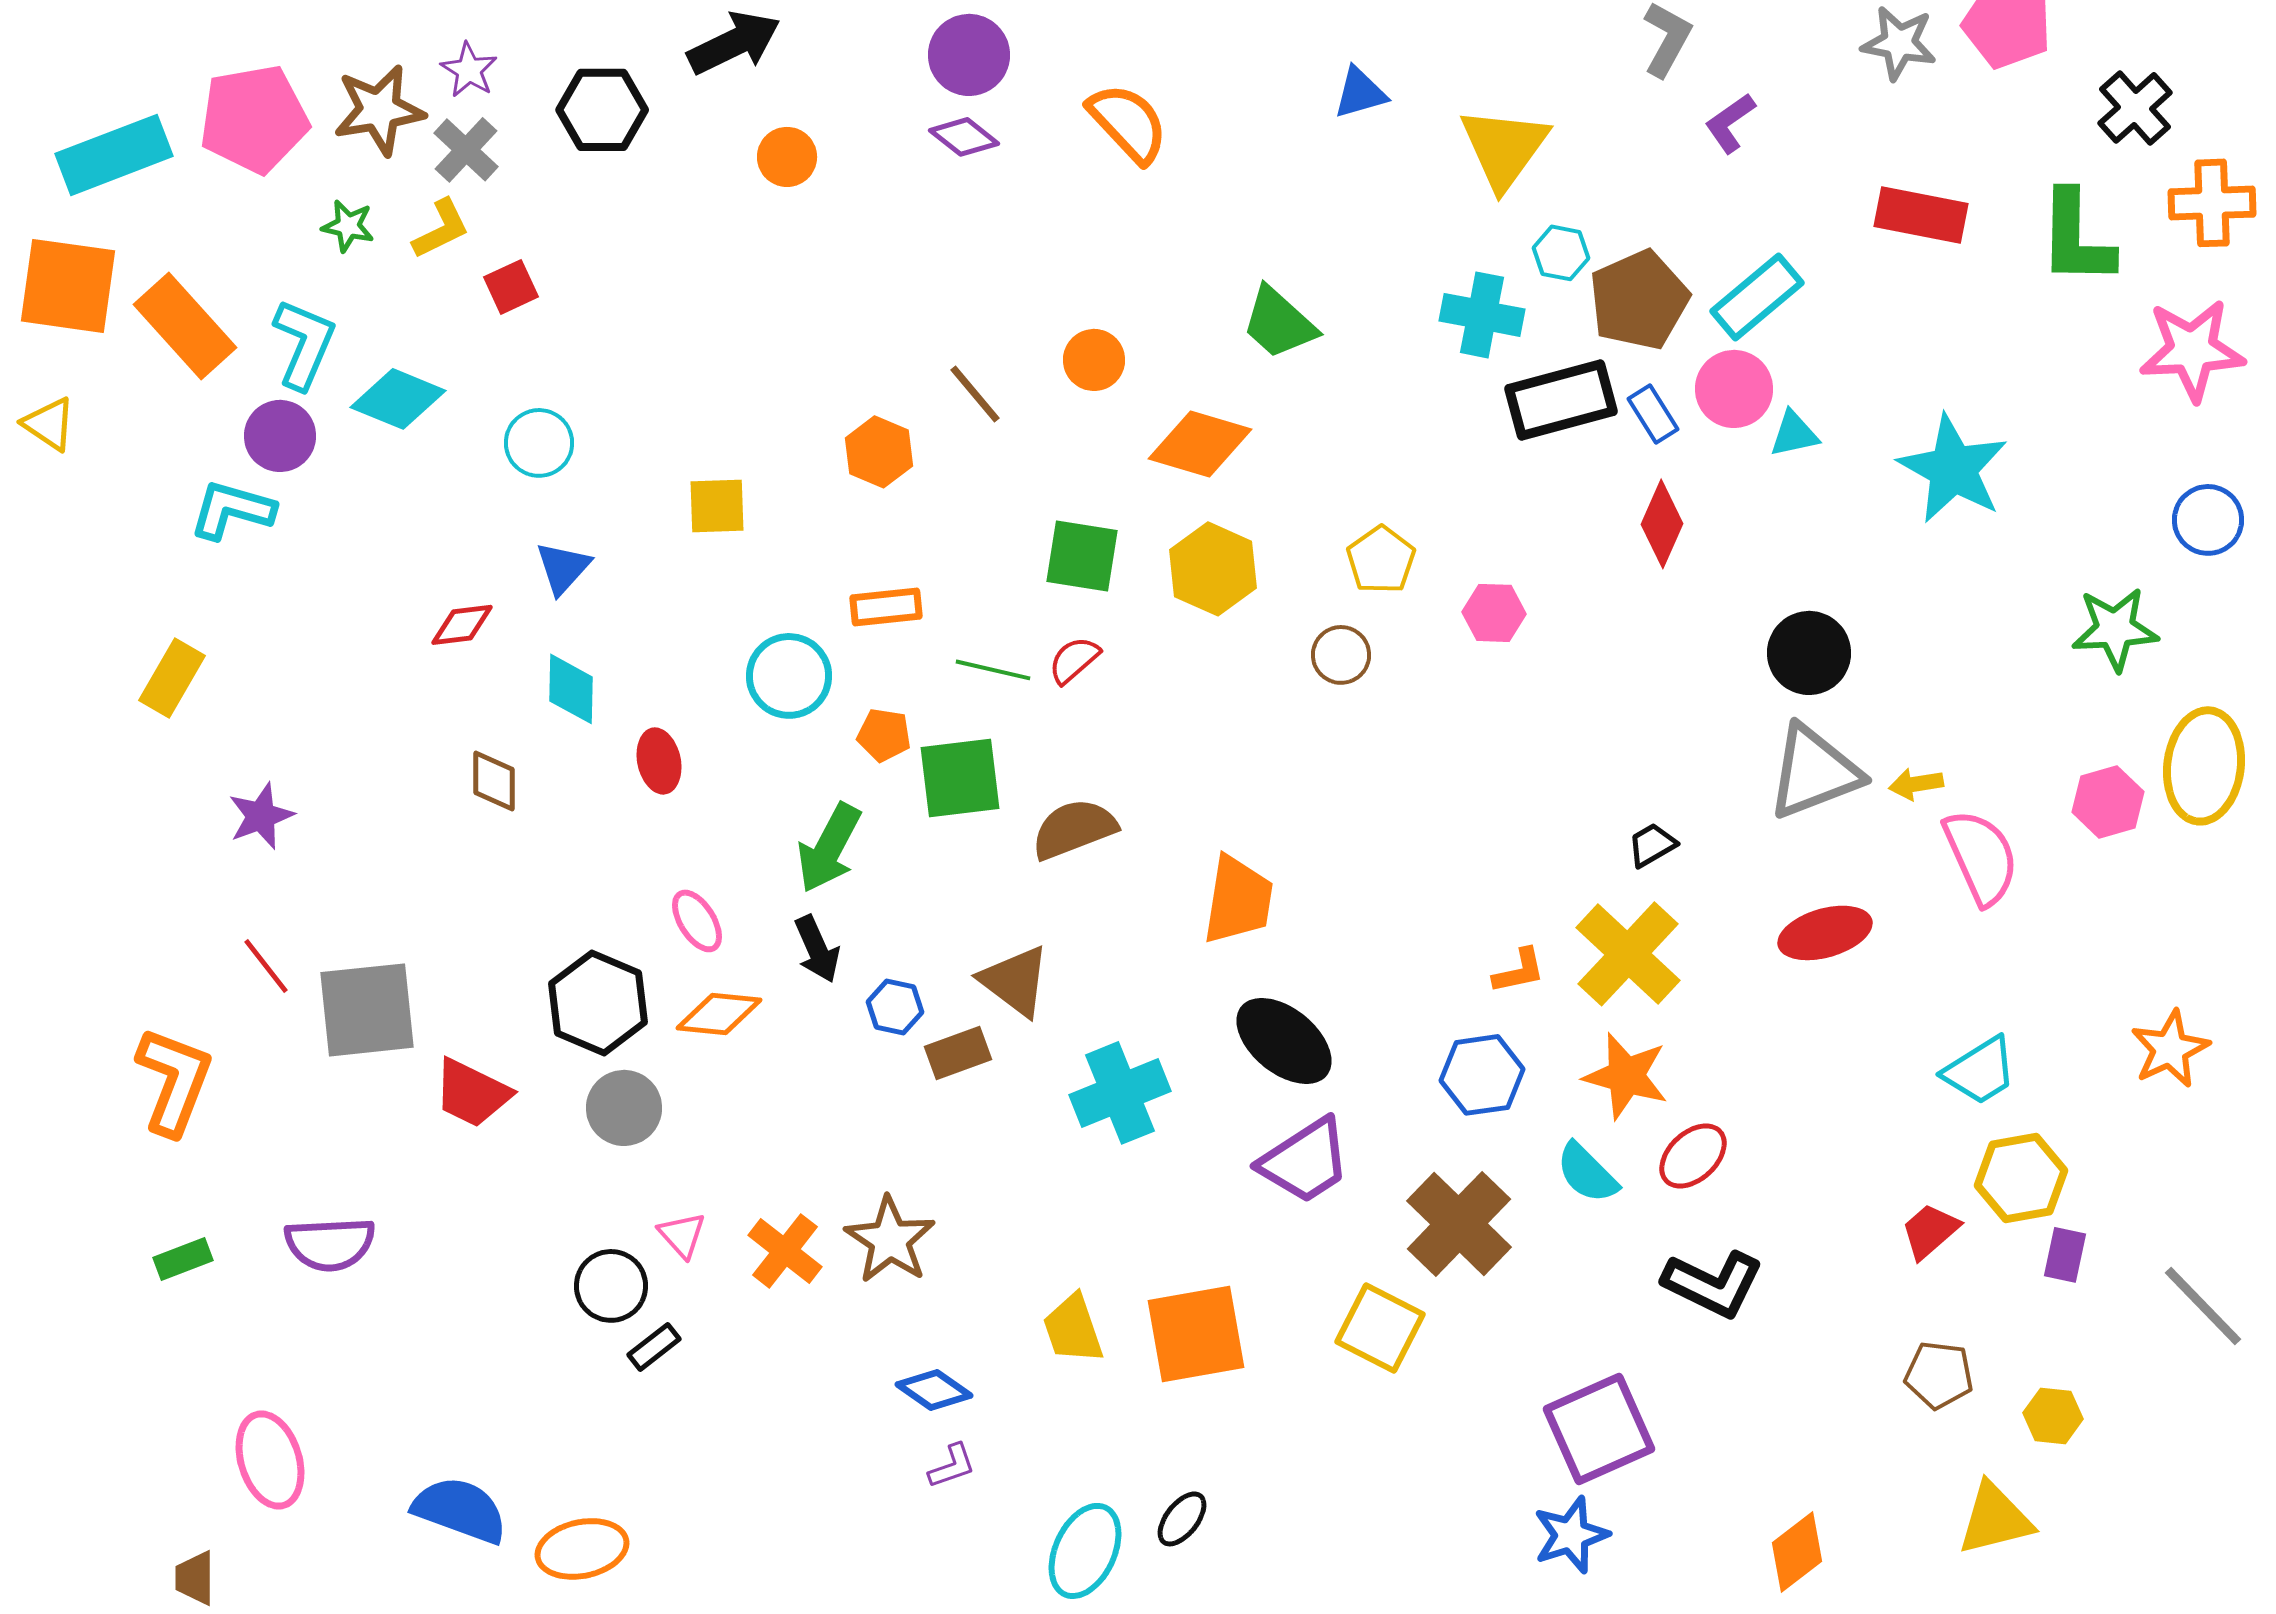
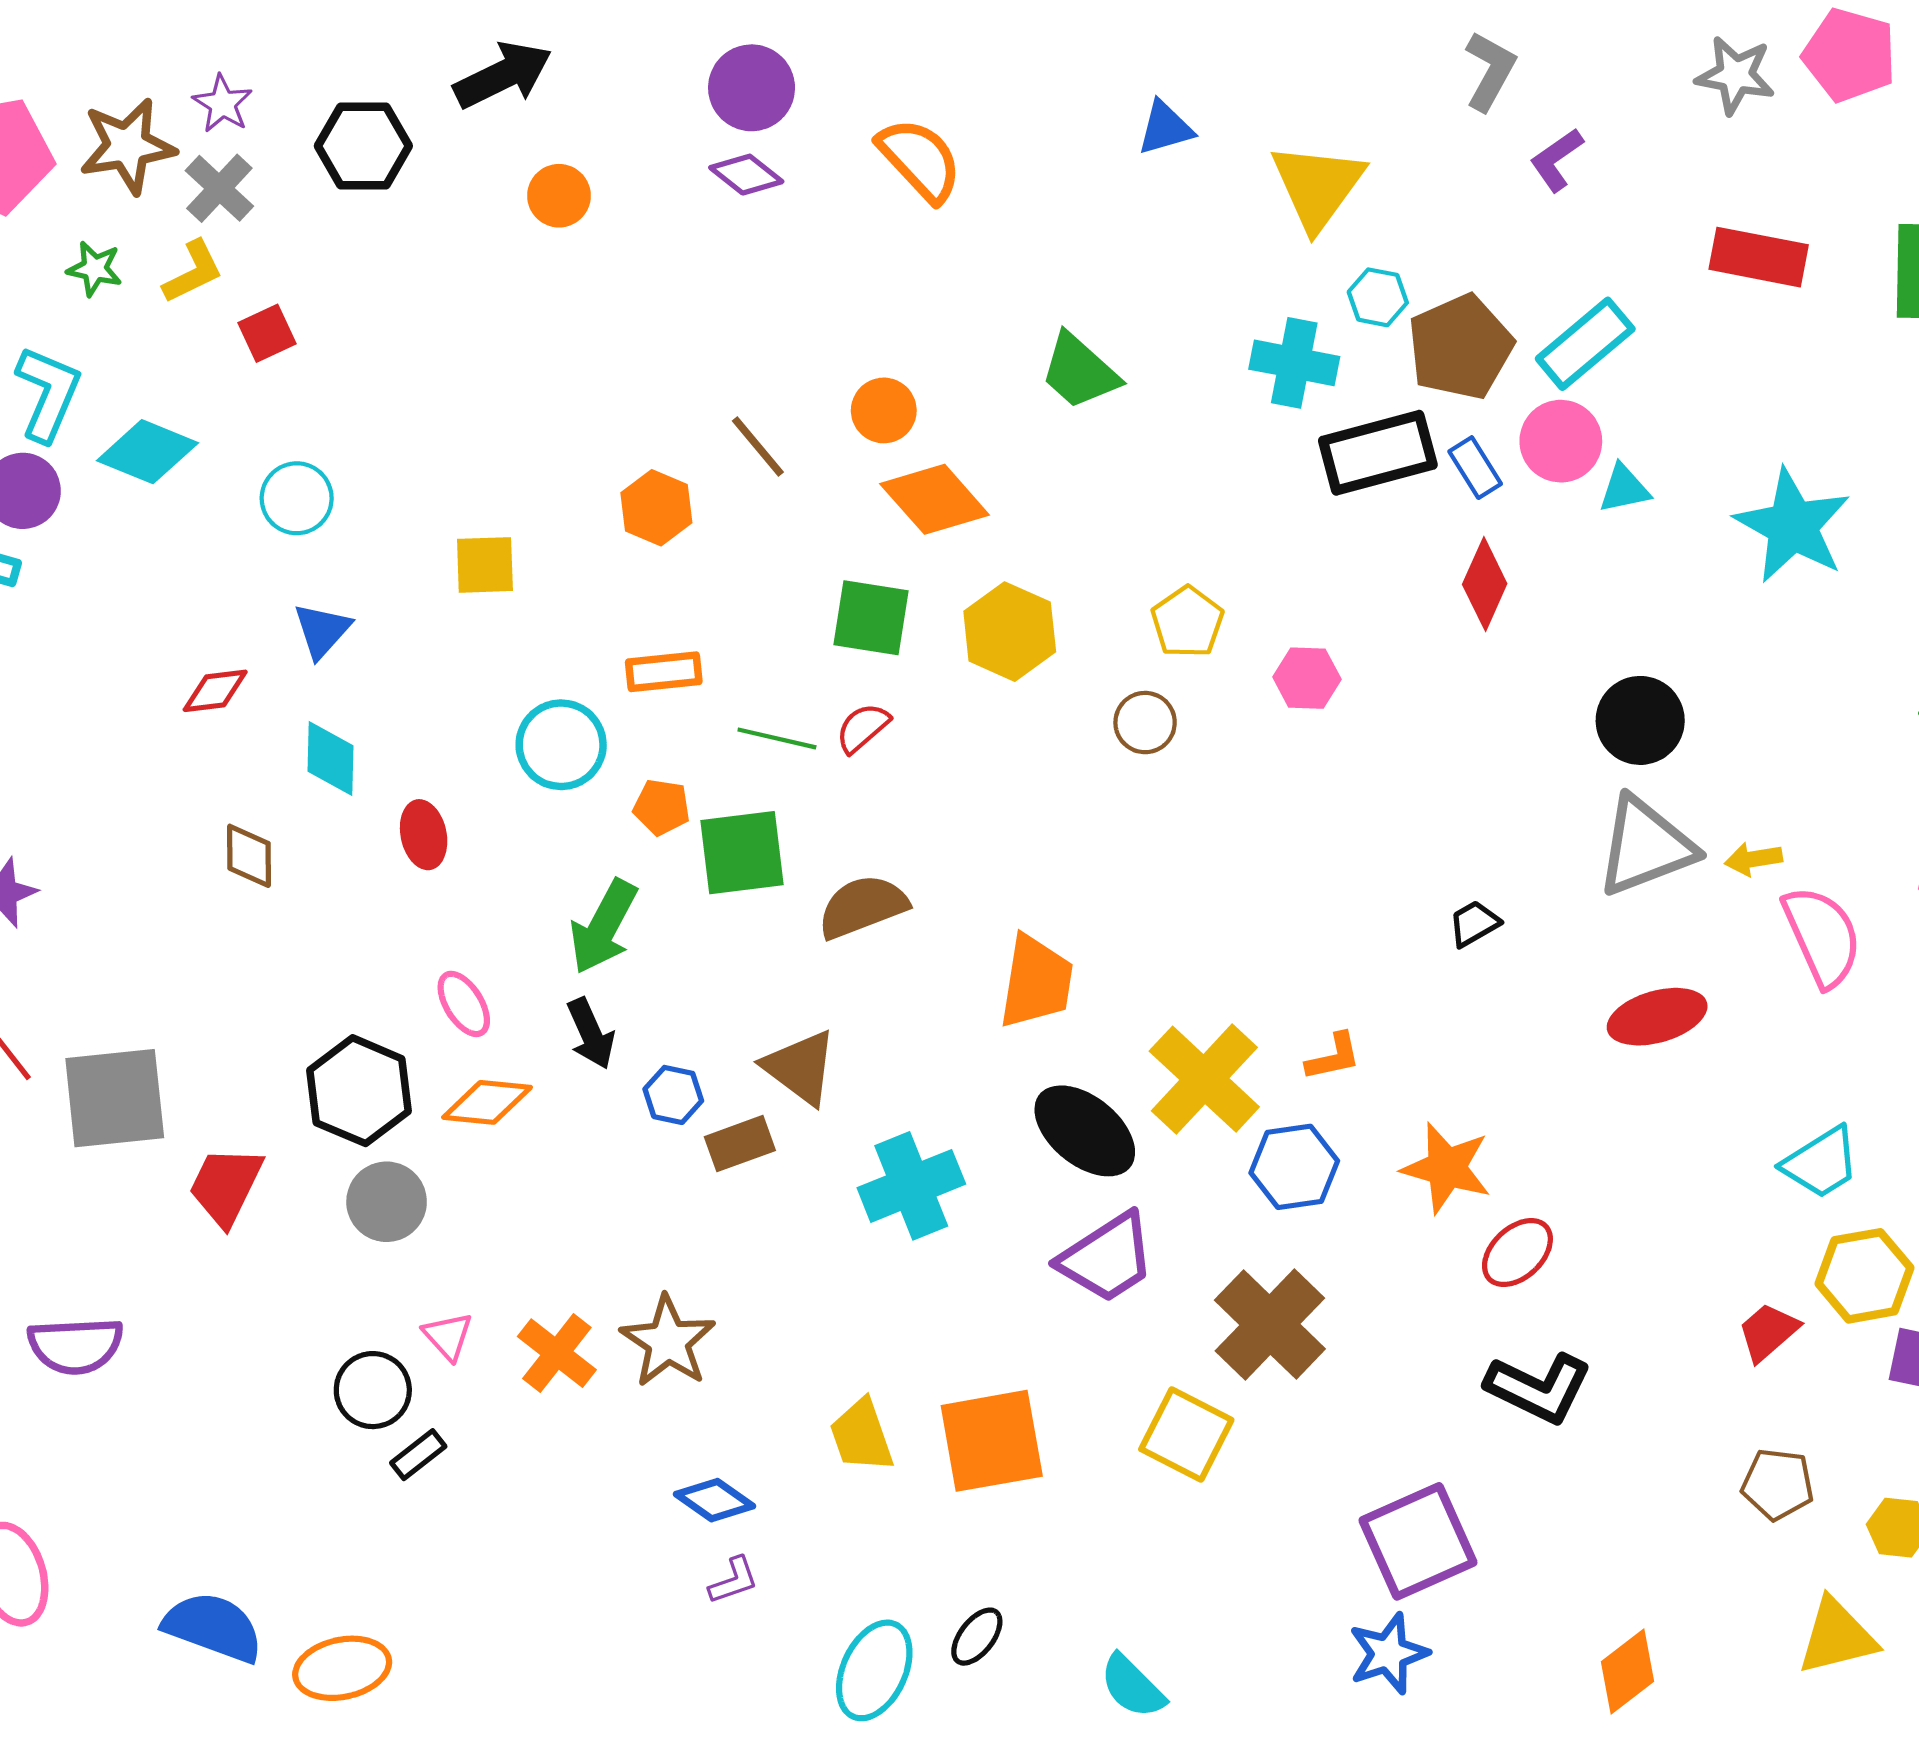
orange diamond: (1200, 444) -> (935, 499), moved, turned 32
yellow cross: (1628, 954) -> (1204, 1079), moved
red trapezoid: (472, 1093) -> (226, 1186), turned 90
cyan semicircle: (1587, 1173) -> (1132, 1686), moved

